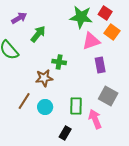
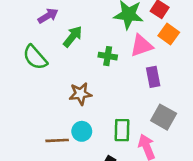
green cross: (59, 62) -> (108, 56), moved
brown line: (24, 101) -> (57, 140), moved, turned 54

